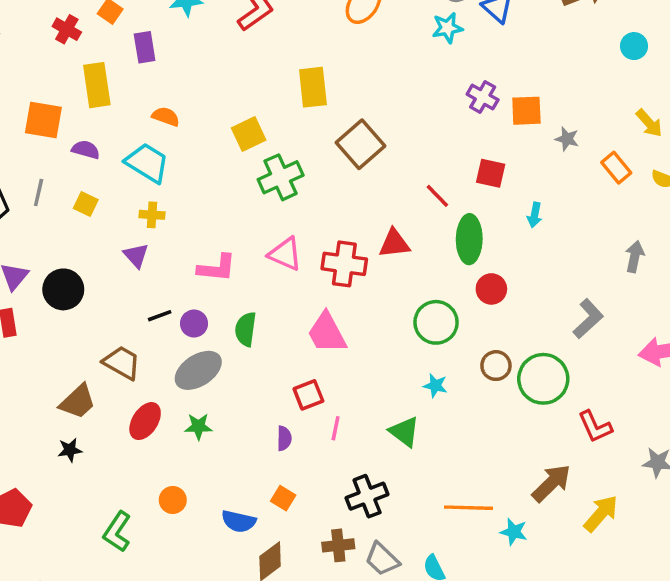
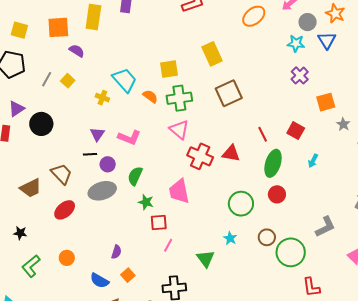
yellow rectangle: (313, 87) -> (212, 54), turned -35
purple cross: (483, 97) -> (300, 75), moved
orange square: (526, 111) -> (326, 102), turned -30
orange semicircle: (166, 117) -> (150, 96), moved
orange square: (43, 120) -> (58, 27), turned -30
cyan trapezoid: (147, 163) -> (125, 80), moved
gray line: (39, 193) -> (47, 79), moved
pink triangle: (285, 254) -> (179, 130), moved
purple triangle: (136, 255) -> (97, 134), moved
green star: (198, 426) -> (146, 202), moved
purple semicircle: (284, 438) -> (116, 252), moved
black star: (70, 450) -> (20, 233), moved

